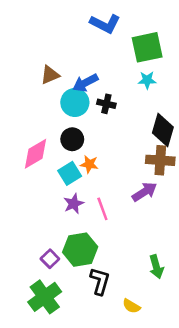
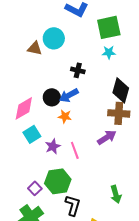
brown triangle: (50, 75) -> (35, 48), turned 35
blue arrow: (85, 83) -> (69, 95), moved
cyan circle: (75, 102) -> (54, 38), moved
cyan square: (70, 173) -> (32, 134), moved

